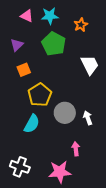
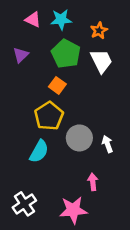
white trapezoid: (90, 65) -> (101, 61), moved
orange square: (24, 70) -> (57, 85), moved, turned -32
white cross: (20, 167) -> (24, 204), turned 36

